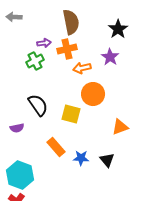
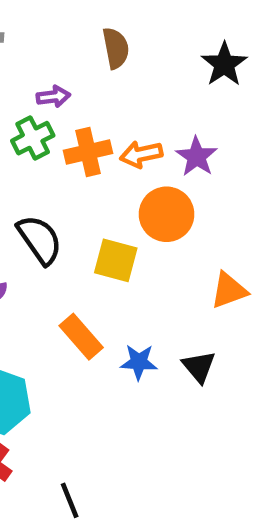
brown semicircle: (71, 22) -> (116, 48), size x0.7
orange cross: (67, 49) -> (88, 152), moved
purple star: (110, 57) -> (197, 157), moved

